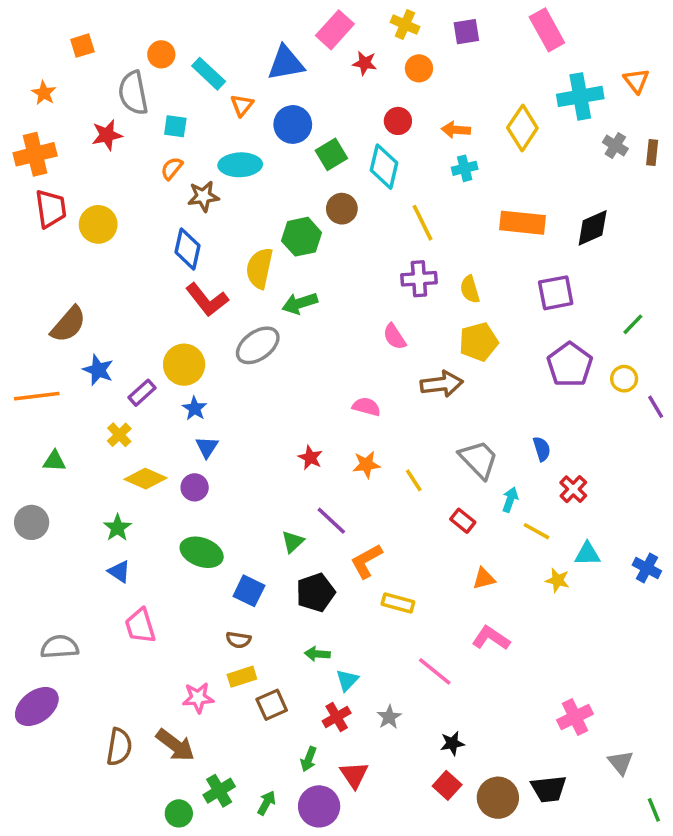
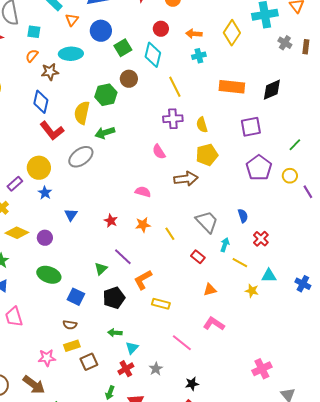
blue triangle: (207, 447) -> (71, 215), moved

